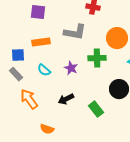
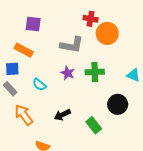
orange circle: (117, 38) -> (107, 33), moved
orange rectangle: (41, 42) -> (24, 50), moved, turned 36
purple star: (71, 68) -> (68, 73), moved

